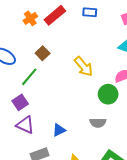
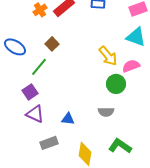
yellow arrow: (84, 67) -> (108, 56), moved
blue triangle: (59, 130) -> (68, 119), turned 32

